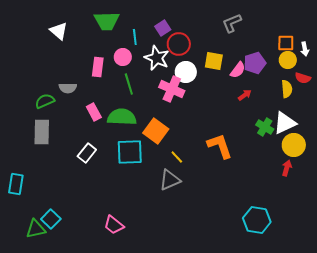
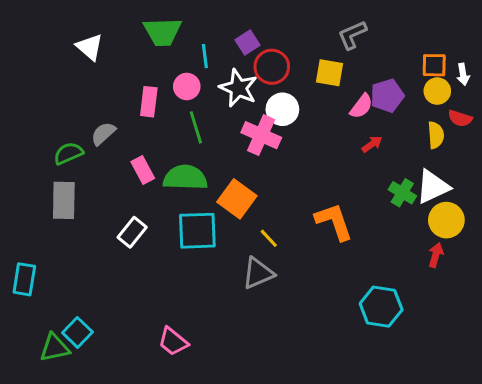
yellow square: (214, 61) -> (329, 73), moved
gray semicircle: (68, 88) -> (103, 134), turned 138
cyan hexagon: (257, 220) -> (381, 307), moved

